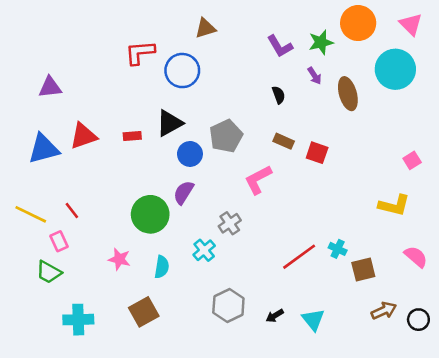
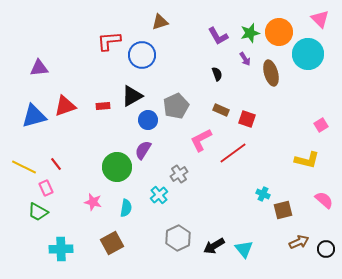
orange circle: (358, 23) -> (279, 32), moved
red line: (299, 257) -> (233, 153), moved
black arrow: (275, 316) -> (214, 246), size x1.5

